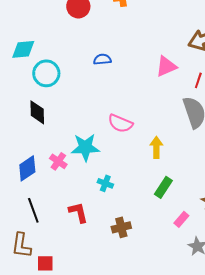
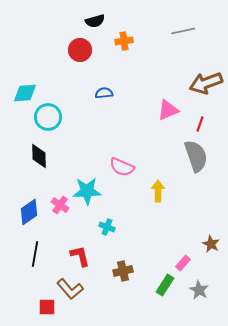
blue semicircle: (102, 59) -> (104, 93), moved
green rectangle: (163, 187) -> (165, 285), moved
black line: (33, 210) -> (35, 254), turned 30
brown L-shape: (21, 245) -> (70, 289), moved, turned -48

